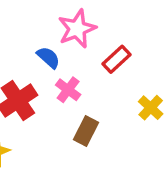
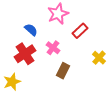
blue semicircle: (48, 57) -> (31, 30), moved

